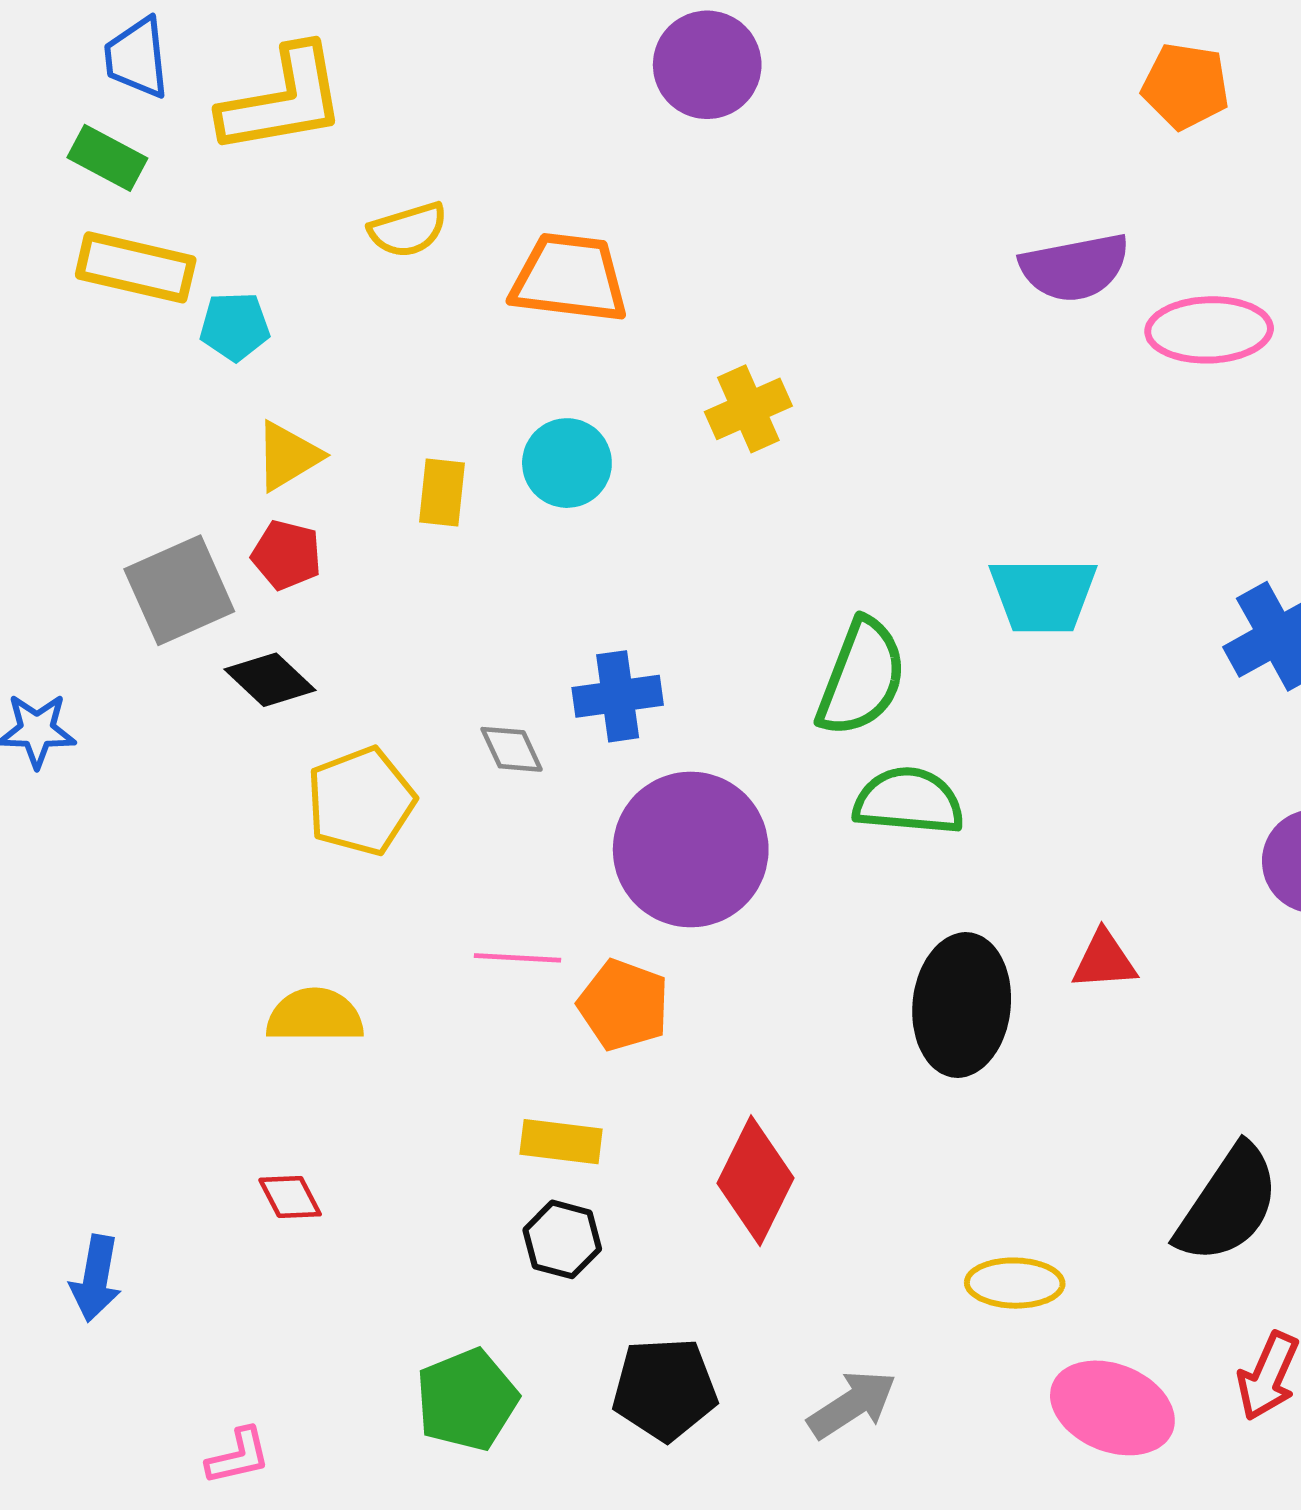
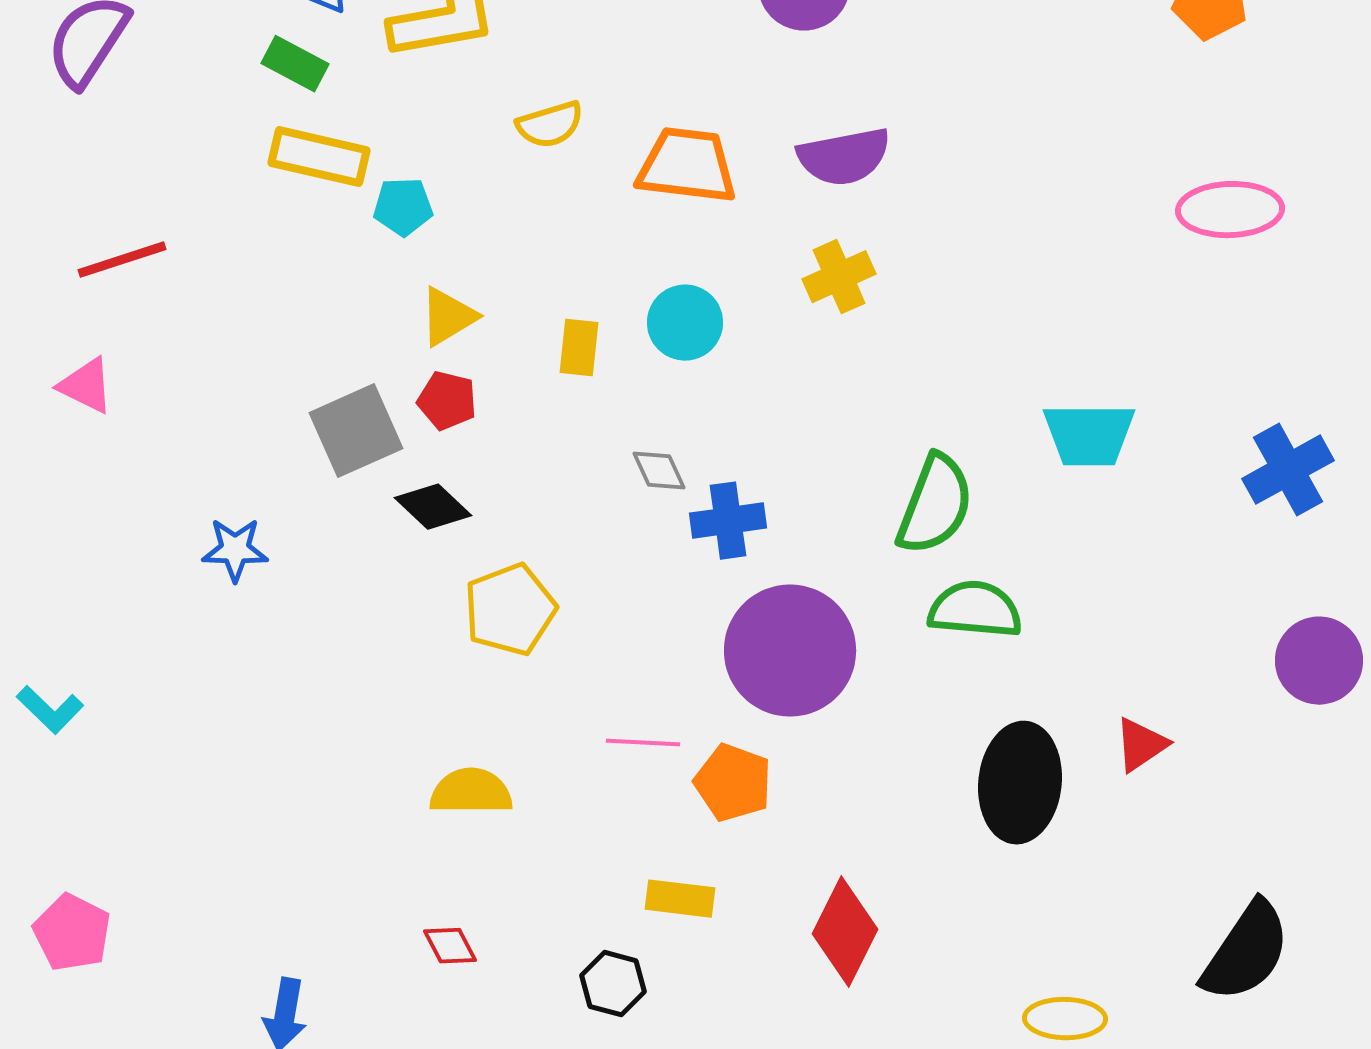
purple semicircle: (1075, 267) -> (844, 157), moved
gray diamond: (512, 749) -> (659, 471), moved
red triangle: (1104, 960) -> (1141, 745), turned -30
black hexagon: (562, 1239) -> (613, 984), moved

